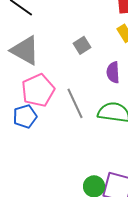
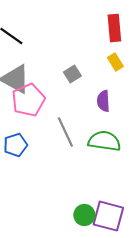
pink pentagon: (38, 90) -> (28, 100), moved

